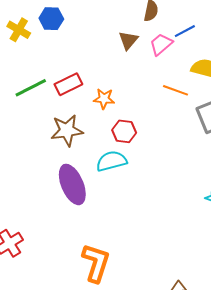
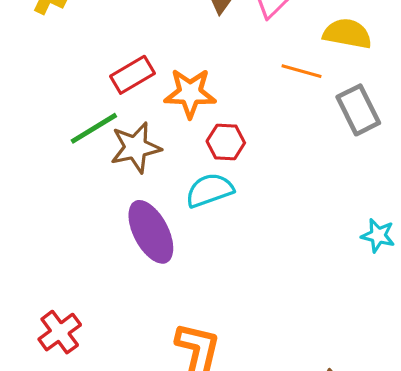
green line: (31, 88) -> (94, 128), moved
orange star: (104, 99) -> (190, 93), size x1.5

